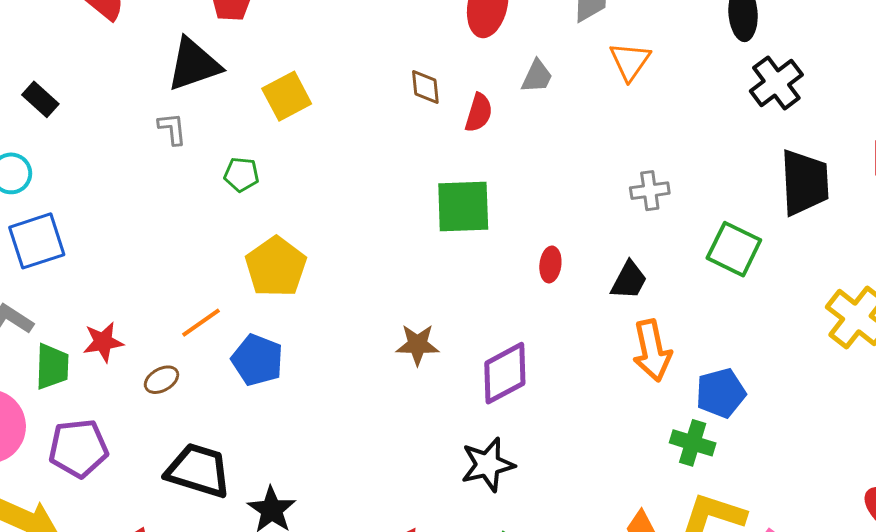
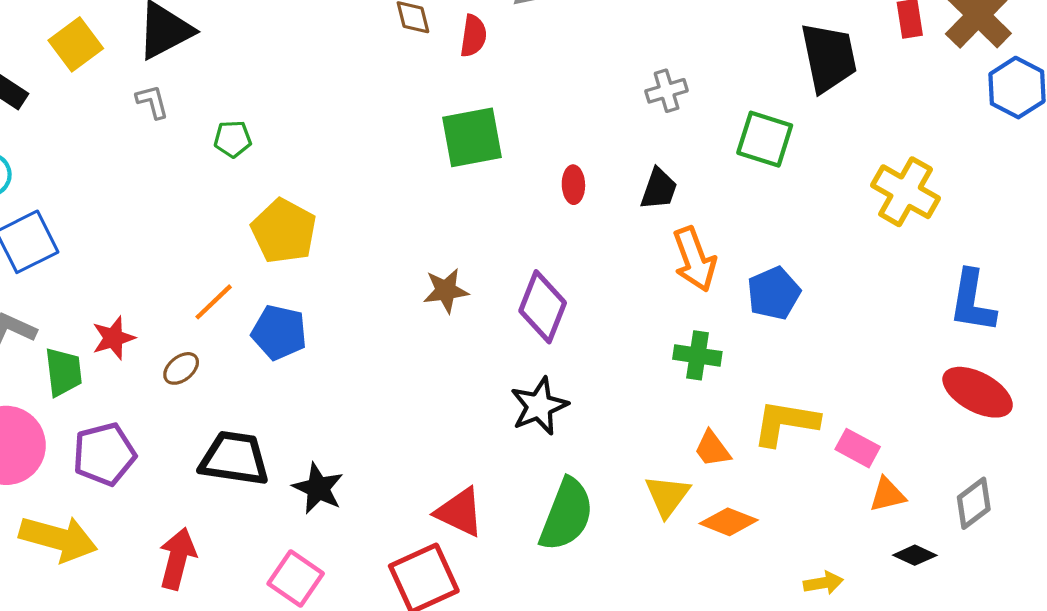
yellow square: (287, 96) -> (76, 44), moved
purple diamond: (505, 373) -> (543, 307), turned -32
green cross: (693, 443) -> (697, 355), moved

